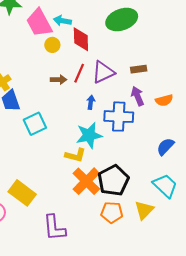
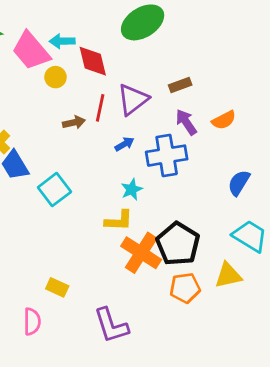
blue arrow: (91, 102) -> (124, 144), turned 64
cyan star: (89, 135) -> (132, 189), size x0.6
yellow rectangle: (22, 193) -> (57, 287), size x0.6
yellow triangle: (144, 210) -> (228, 275), turned 45

